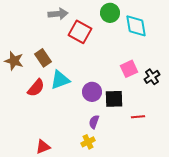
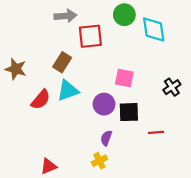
red square: (80, 32) -> (90, 36), turned -35
brown rectangle: (43, 58) -> (62, 62), moved, turned 66
pink square: (129, 69) -> (124, 78), moved, turned 36

